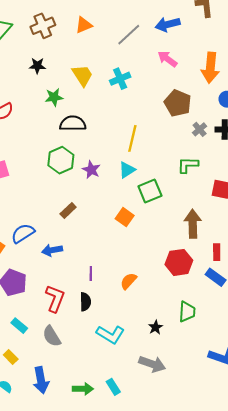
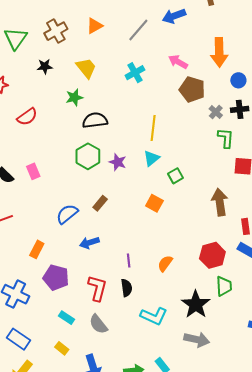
pink arrow: (167, 59) -> (178, 62), moved
black star: (37, 66) -> (45, 66), moved
yellow trapezoid: (82, 75) -> (86, 68), moved
green L-shape: (188, 165) -> (226, 138), moved, turned 100
green square: (150, 191) -> (176, 176), size x0.7
blue semicircle: (23, 233) -> (67, 214), moved
red hexagon: (179, 262) -> (212, 255), moved
black star: (156, 327) -> (196, 304), size x2.0

